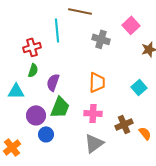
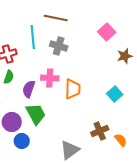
gray cross: (101, 39) -> (59, 46), moved
green trapezoid: (60, 107) -> (36, 114), turned -50
pink cross: (93, 113) -> (50, 78), moved

